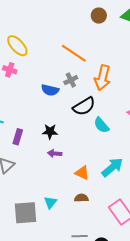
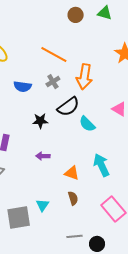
blue semicircle: (50, 90) -> (23, 86), moved
black star: (50, 132) -> (40, 121), moved
cyan arrow: (112, 167) -> (101, 165), turned -70
brown semicircle: (81, 198) -> (73, 198), turned 80

